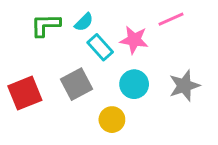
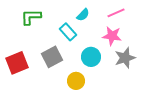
cyan semicircle: (84, 22) -> (83, 15), moved
pink star: (134, 40) -> (112, 36), moved

